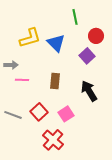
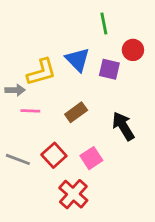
yellow L-shape: (30, 38) -> (41, 72), moved
purple square: (87, 56) -> (109, 69), moved, turned -35
brown rectangle: (55, 81) -> (76, 112), turned 49

